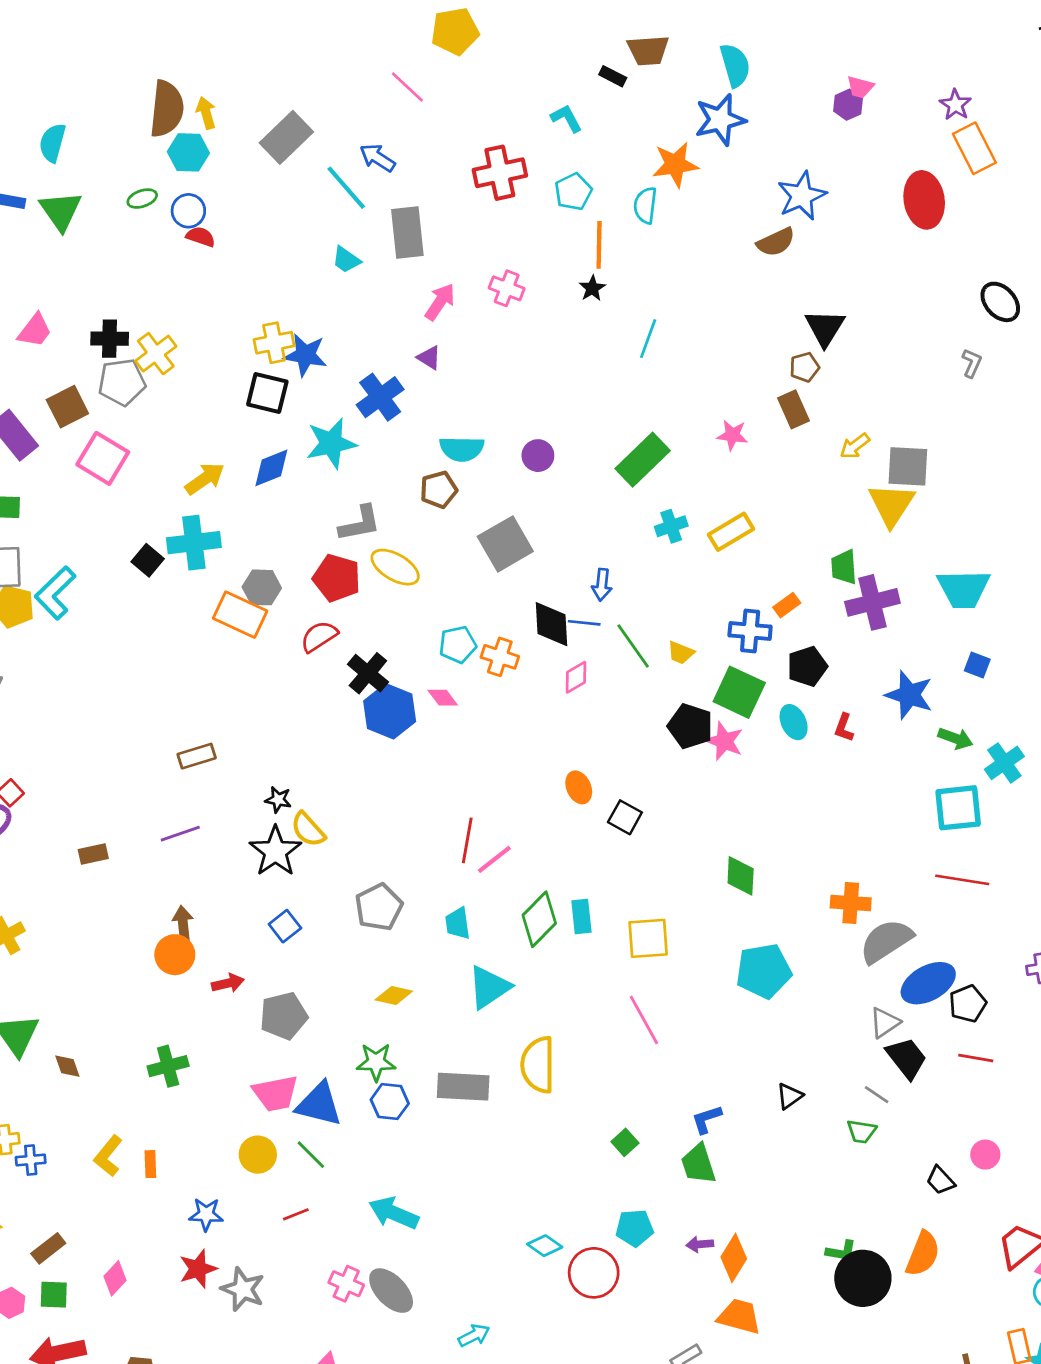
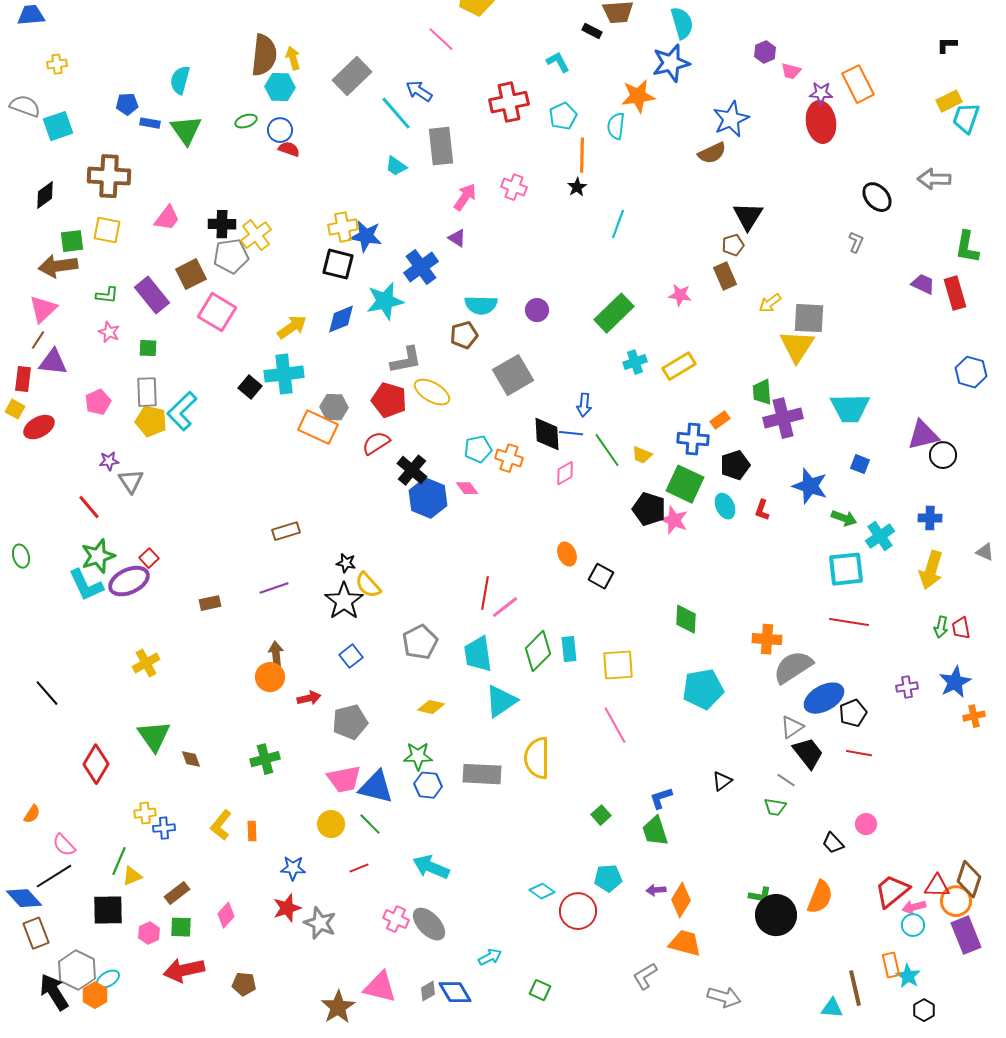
pink trapezoid: (860, 87) -> (791, 71), moved
purple star: (955, 105) -> (821, 93), moved, turned -30
cyan trapezoid: (458, 923) -> (478, 654), size x1.5

